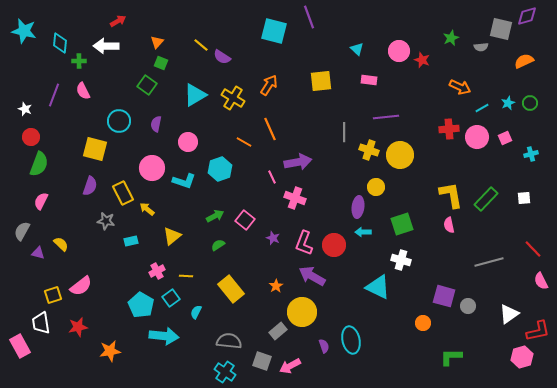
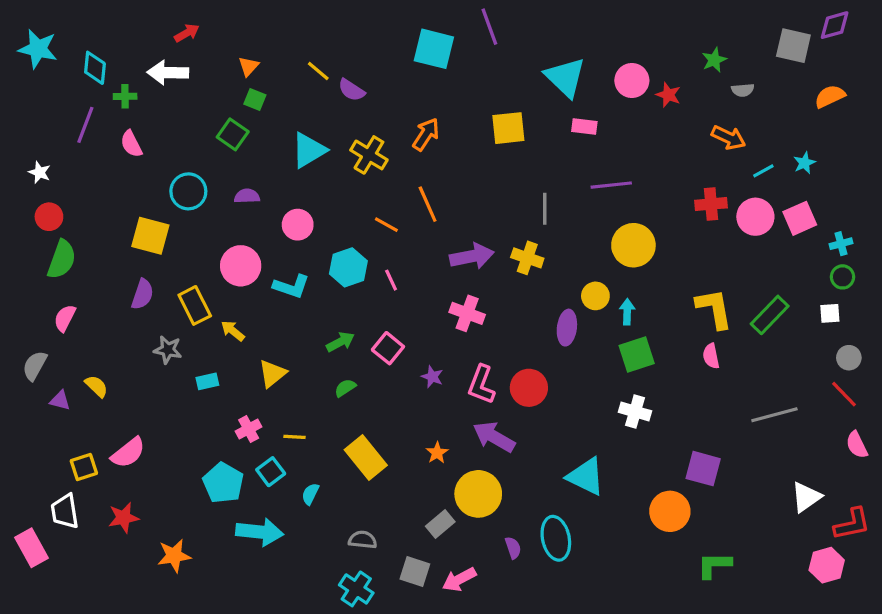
gray semicircle: (481, 47) -> (743, 90), moved
cyan triangle: (357, 49) -> (565, 77), size x2.0
purple line: (54, 95) -> (85, 125), moved
green circle: (530, 103) -> (843, 277), moved
purple semicircle: (156, 124) -> (247, 196), turned 77
pink square: (505, 138) -> (800, 218), size x1.5
yellow cross: (369, 150) -> (527, 258), moved
pink line: (272, 177) -> (391, 280), moved
cyan arrow: (363, 232) -> (627, 312), moved, turned 91
cyan triangle: (378, 287) -> (586, 476), moved
gray circle: (468, 306) -> (849, 358), moved
orange circle: (423, 323) -> (670, 511), size x1.6
gray semicircle: (229, 341) -> (363, 540), size x0.7

